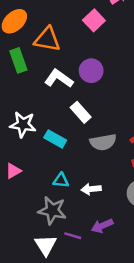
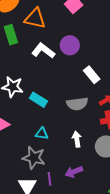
white rectangle: (81, 112) -> (92, 75), moved
white arrow: (91, 189) -> (77, 139), moved, turned 84
purple line: (73, 236) -> (50, 179), turned 64

